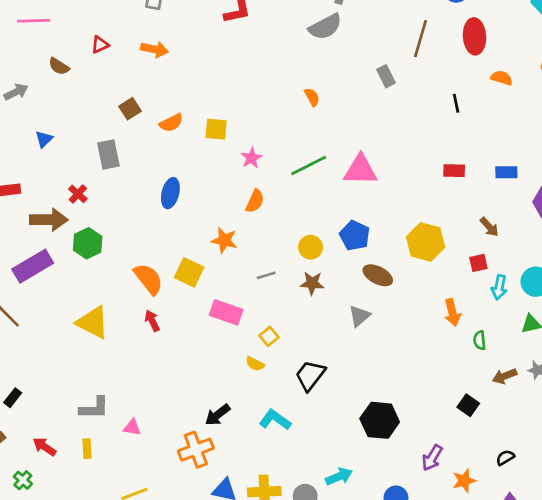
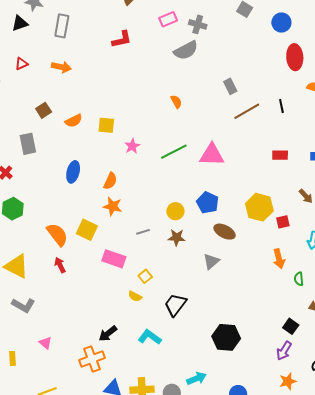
brown line: (420, 39) -> (247, 111), moved, turned 44
orange semicircle: (255, 201) -> (110, 181), moved
red square: (478, 263) -> (283, 222), moved
gray L-shape: (94, 408) -> (23, 305), moved, turned 30
pink triangle: (132, 427) -> (45, 343), turned 32
purple arrow: (432, 458) -> (284, 351), moved

